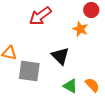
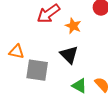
orange star: (80, 29) -> (73, 26), moved

